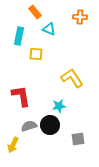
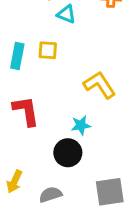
cyan rectangle: (19, 36) -> (17, 56), moved
gray semicircle: (29, 126) -> (51, 195), moved
gray square: (78, 139) -> (110, 192), moved, size x1.5

